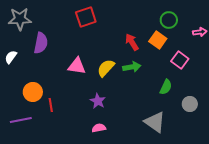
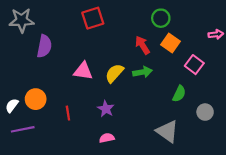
green circle: (169, 20) -> (161, 18), moved
white semicircle: (11, 57) -> (12, 106), moved
red line: (51, 105) -> (68, 113), moved

